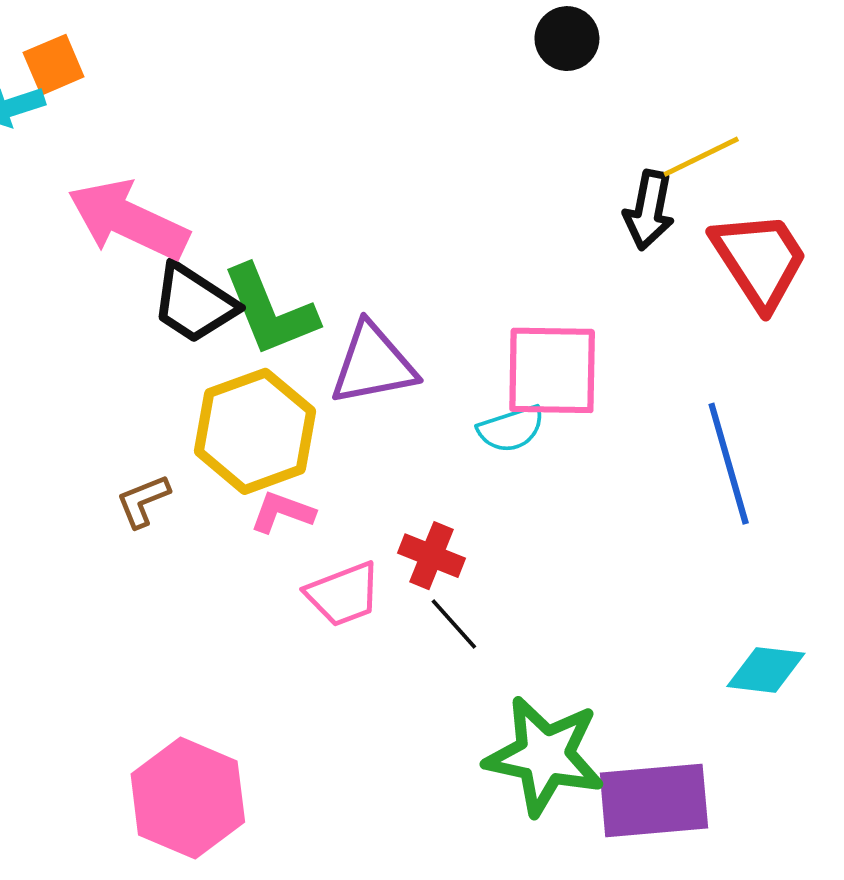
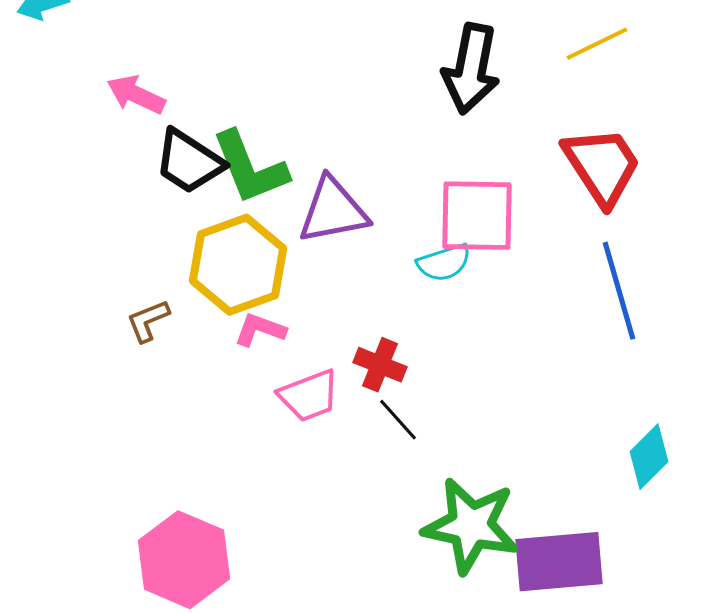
black arrow: (649, 210) -> (471, 69), moved, size x1.4
pink arrow: (128, 220) -> (136, 95), size x0.6
red trapezoid: (760, 260) -> (602, 166), moved
cyan diamond: (766, 670) -> (649, 457), turned -52

